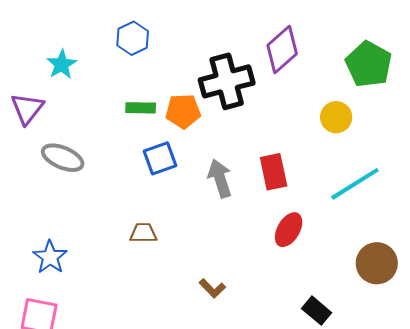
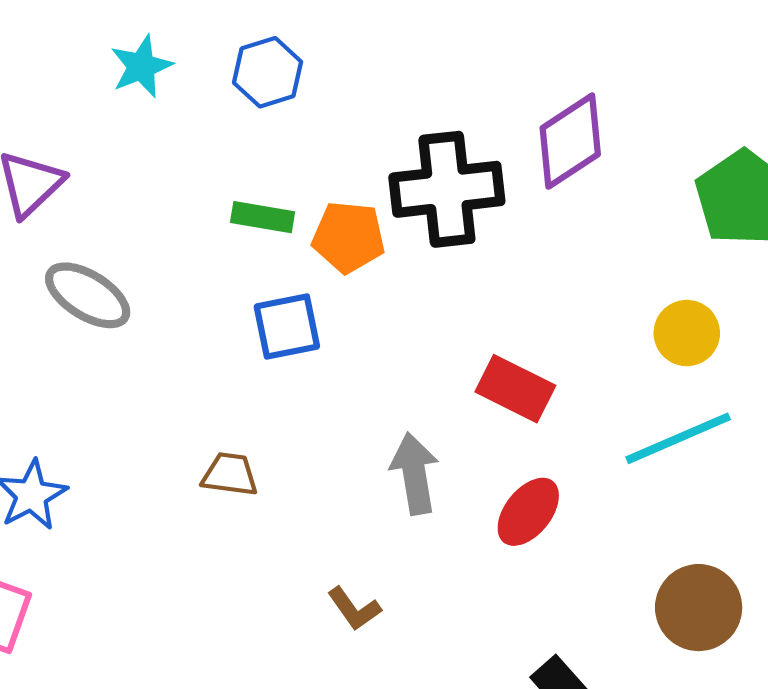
cyan star: (62, 64) -> (141, 66), moved
yellow circle: (336, 117) -> (687, 333), moved
red rectangle: (274, 172) -> (515, 389), turned -60
gray arrow: (220, 178) -> (415, 474), moved

